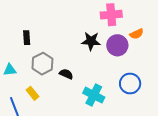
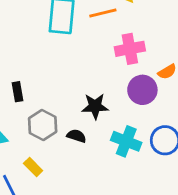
black star: (91, 41) -> (95, 106), moved
cyan cross: (94, 95) -> (126, 141), moved

